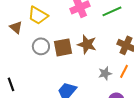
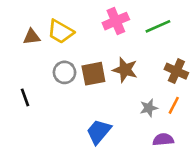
brown triangle: (16, 27) -> (32, 37), moved, turned -48
black line: (11, 84) -> (25, 97), moved

